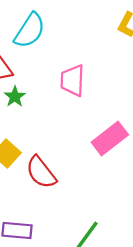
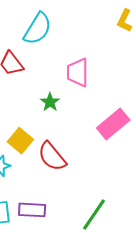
green star: (15, 97) -> (50, 102), moved

